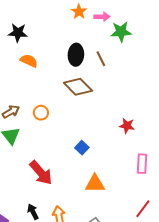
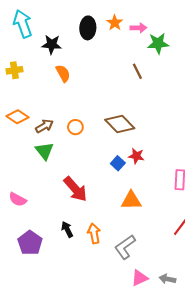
black ellipse: (76, 55) -> (88, 28), moved
orange semicircle: (29, 61) -> (63, 73), turned 36
brown diamond: (78, 87) -> (120, 124), moved
red star: (127, 126) -> (136, 156), moved

